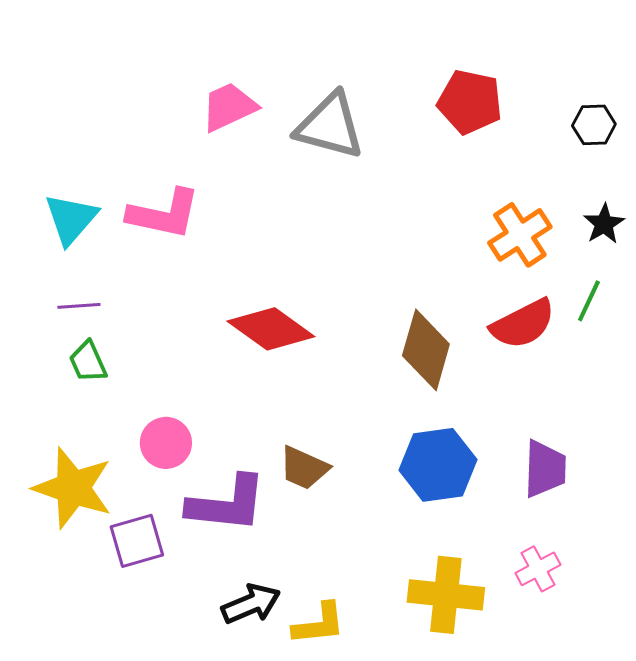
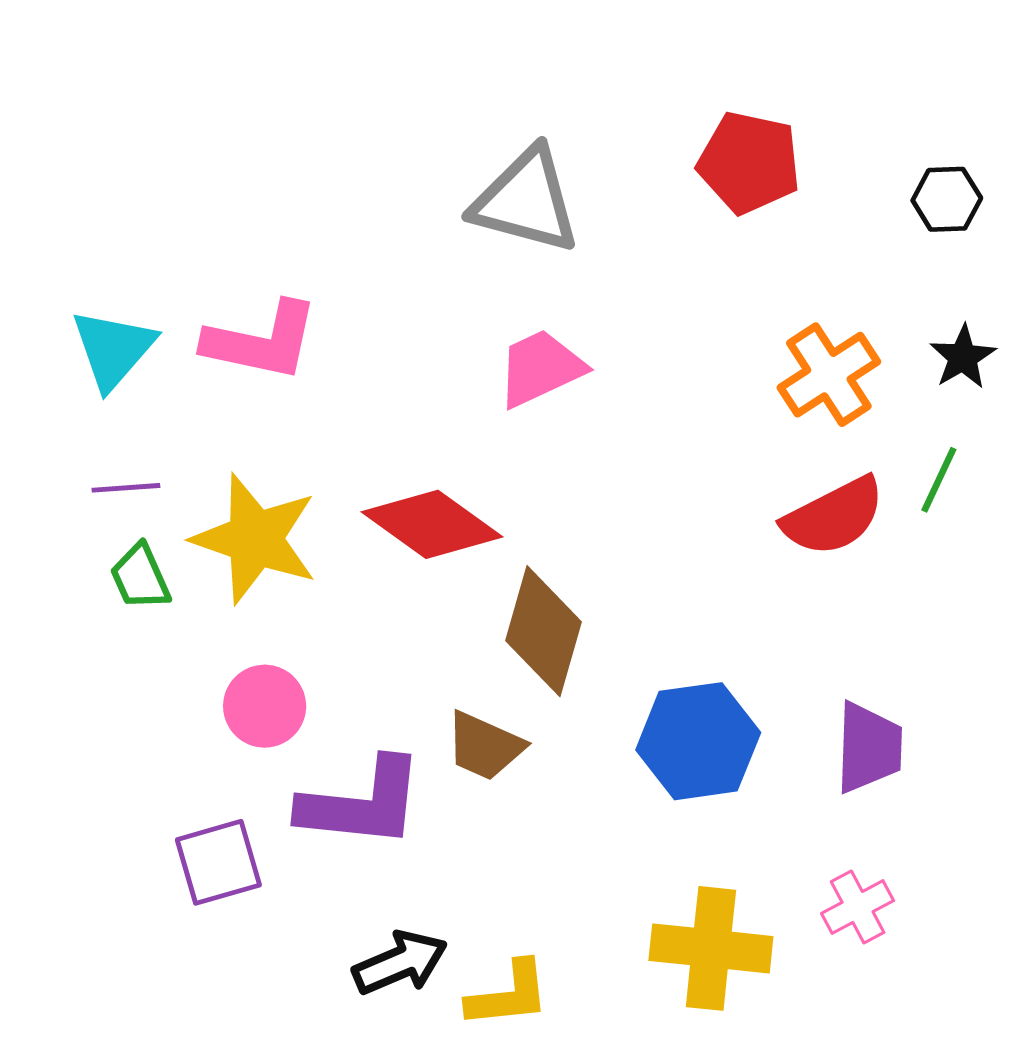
pink trapezoid: (229, 107) -> (540, 368), moved
brown diamond: (426, 350) -> (544, 631), moved
yellow star: (73, 488) -> (255, 539), moved

